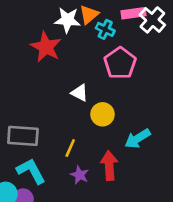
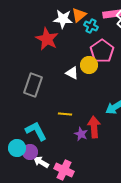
yellow circle: (103, 114) -> (89, 65), moved
gray rectangle: (23, 136) -> (33, 85), moved, turned -75
yellow line: (70, 148) -> (65, 114), turned 72
purple star: (80, 175) -> (81, 134), moved

